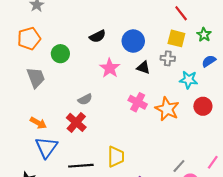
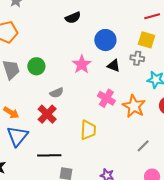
red line: (181, 13) -> (152, 16), turned -70
black semicircle: (97, 36) -> (73, 18), moved
green circle: (60, 54) -> (36, 66), moved
yellow trapezoid: (116, 157) -> (88, 130), moved
gray line: (179, 166) -> (143, 146), moved

